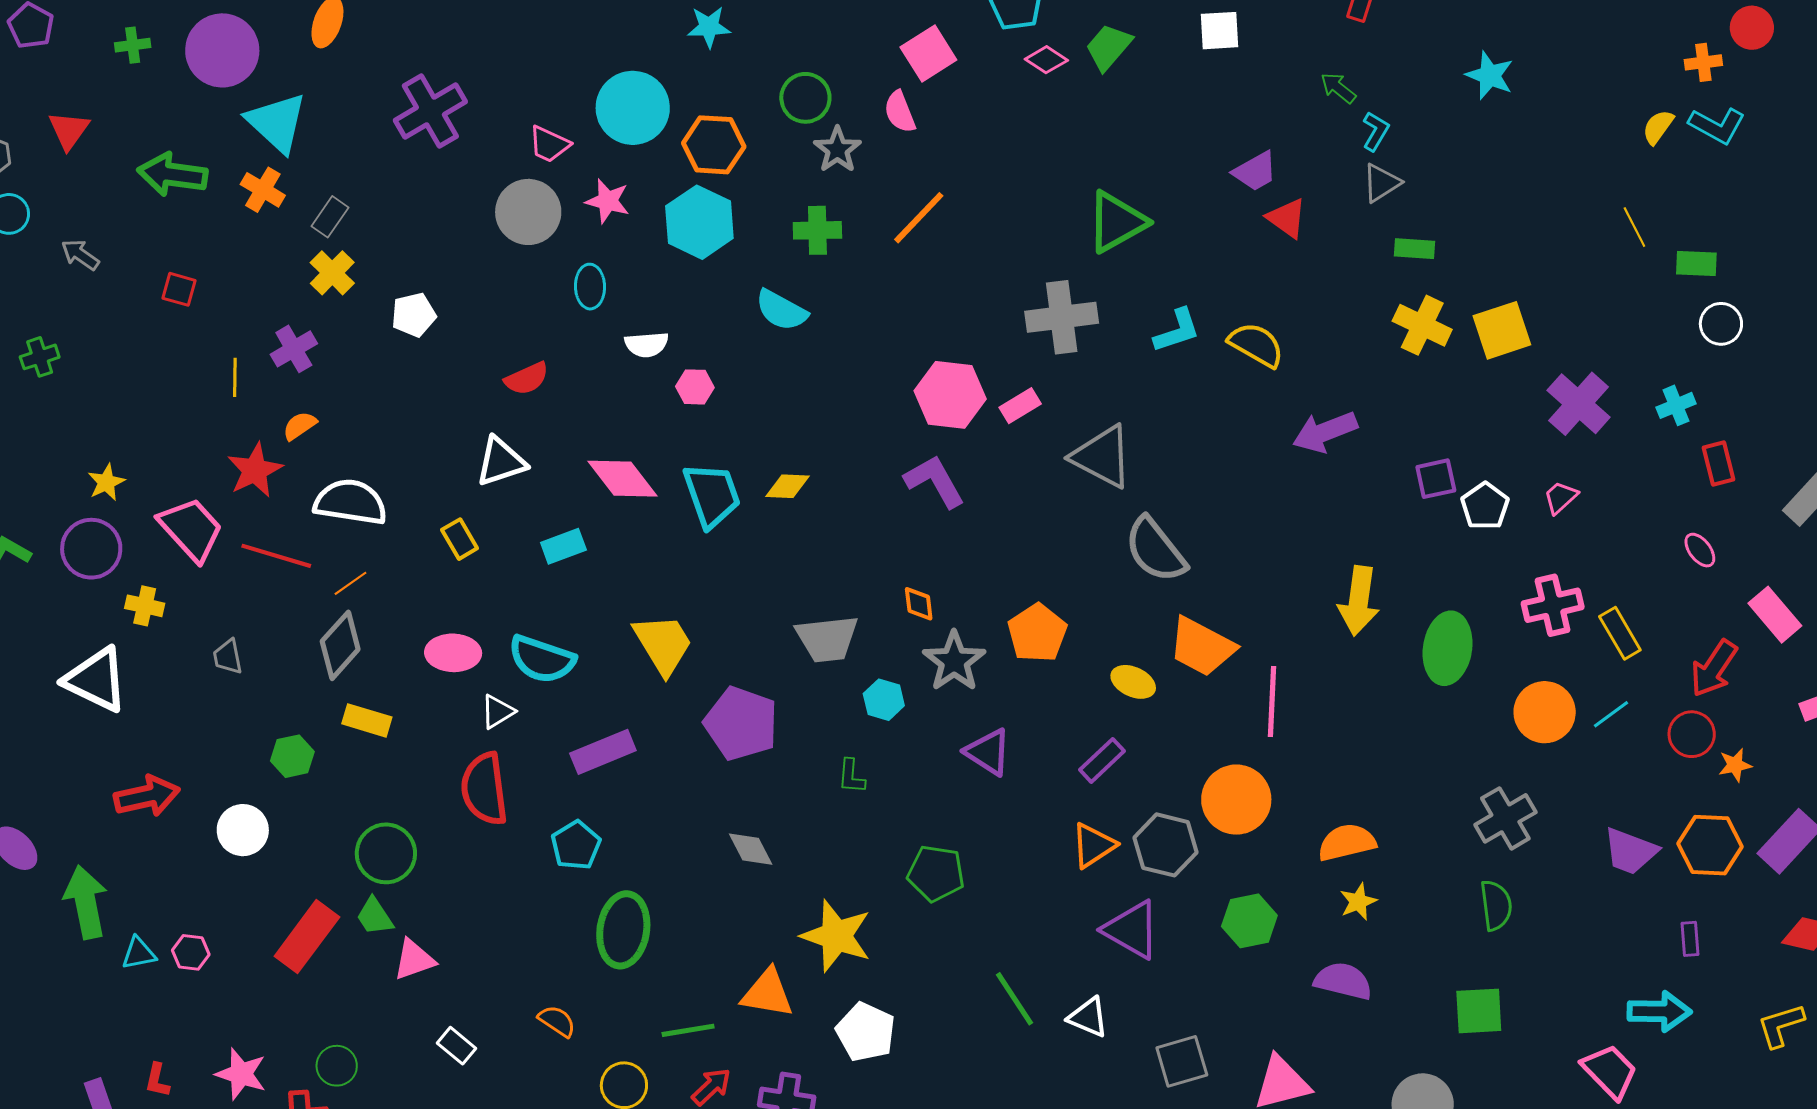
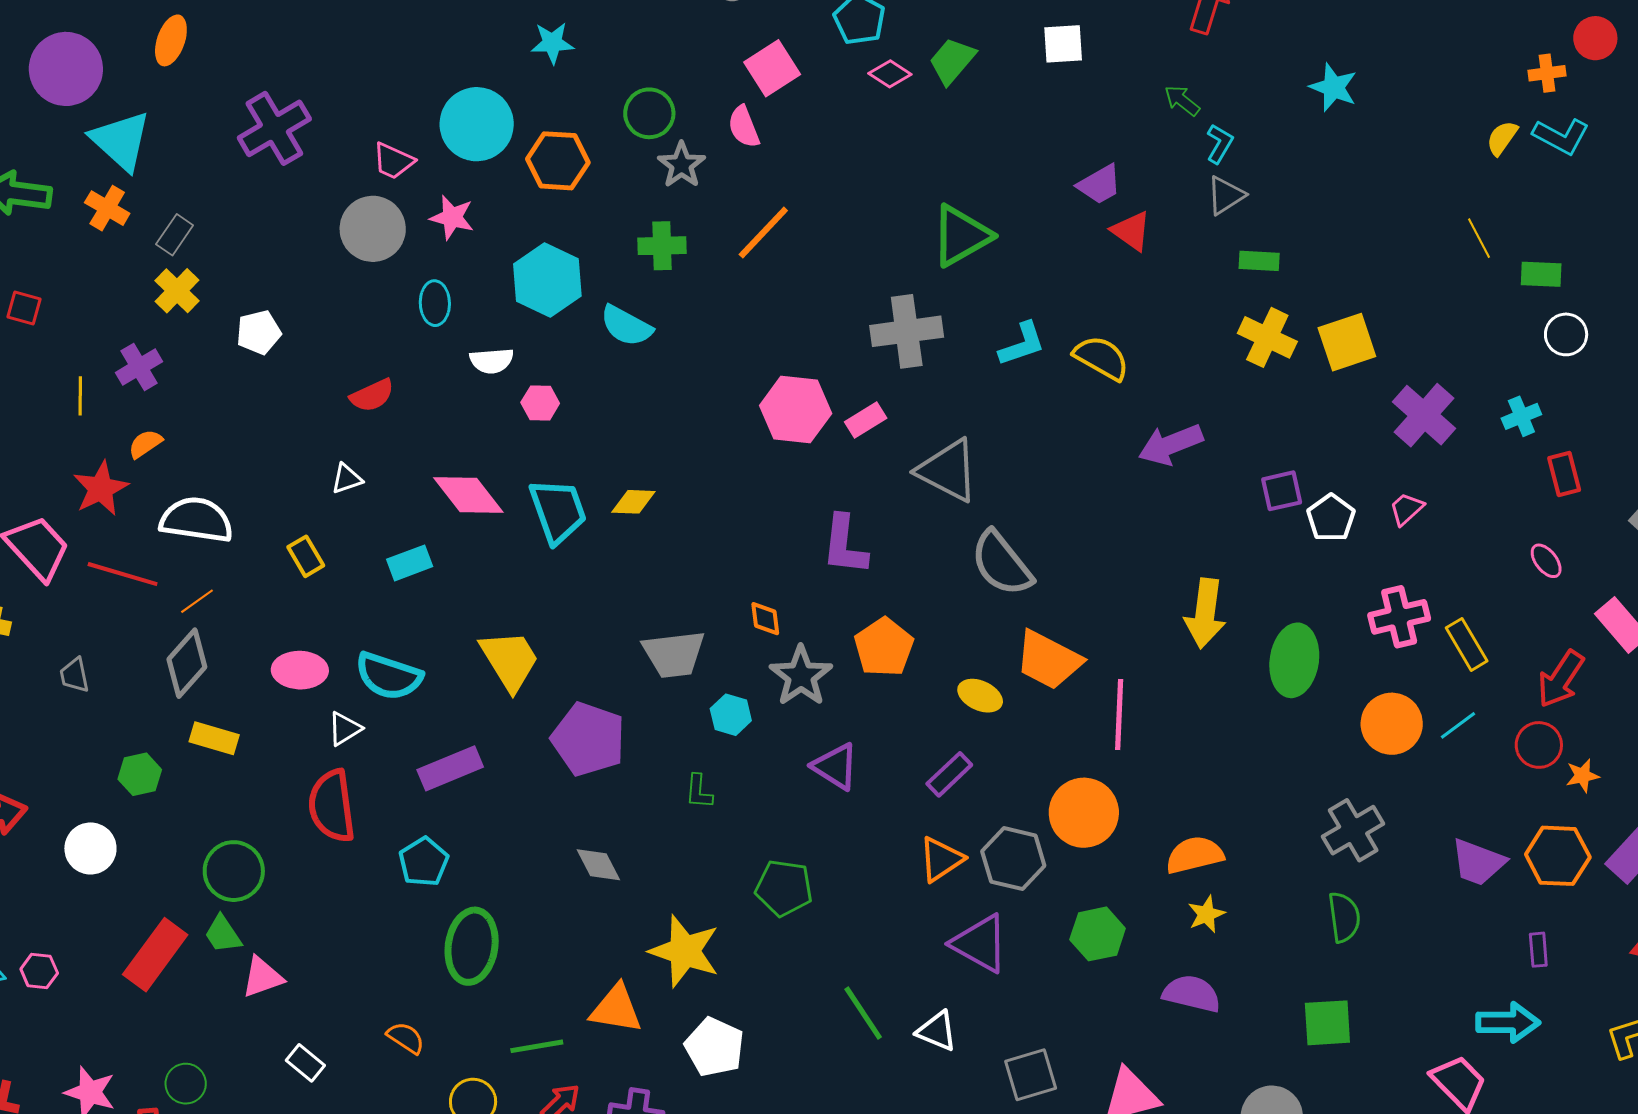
cyan hexagon: (699, 222) -> (547, 280), moved
white triangle: (501, 462) -> (347, 479), size x0.6
purple L-shape: (935, 481) -> (845, 545), moved, turned -144

